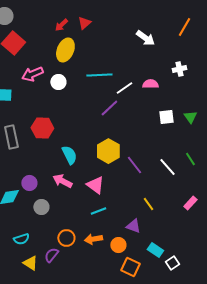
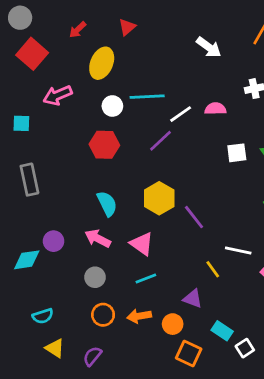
red arrow: (61, 25) -> (78, 30), moved
white circle: (58, 82) -> (112, 106), moved
red hexagon: (42, 128) -> (104, 145), moved
white line: (167, 167) -> (238, 250), moved, turned -36
gray circle: (41, 207) -> (95, 277), moved
purple semicircle: (51, 255) -> (92, 356), moved

